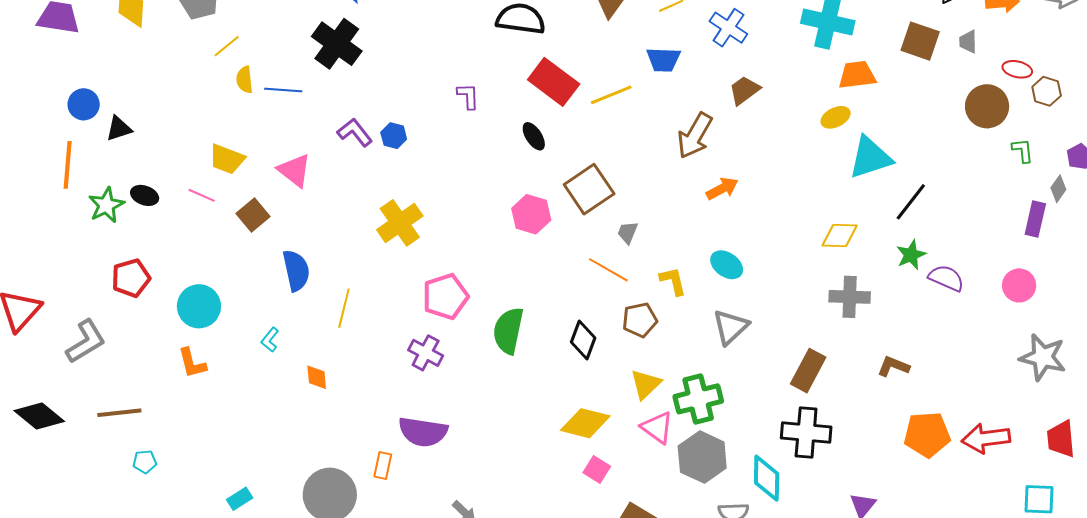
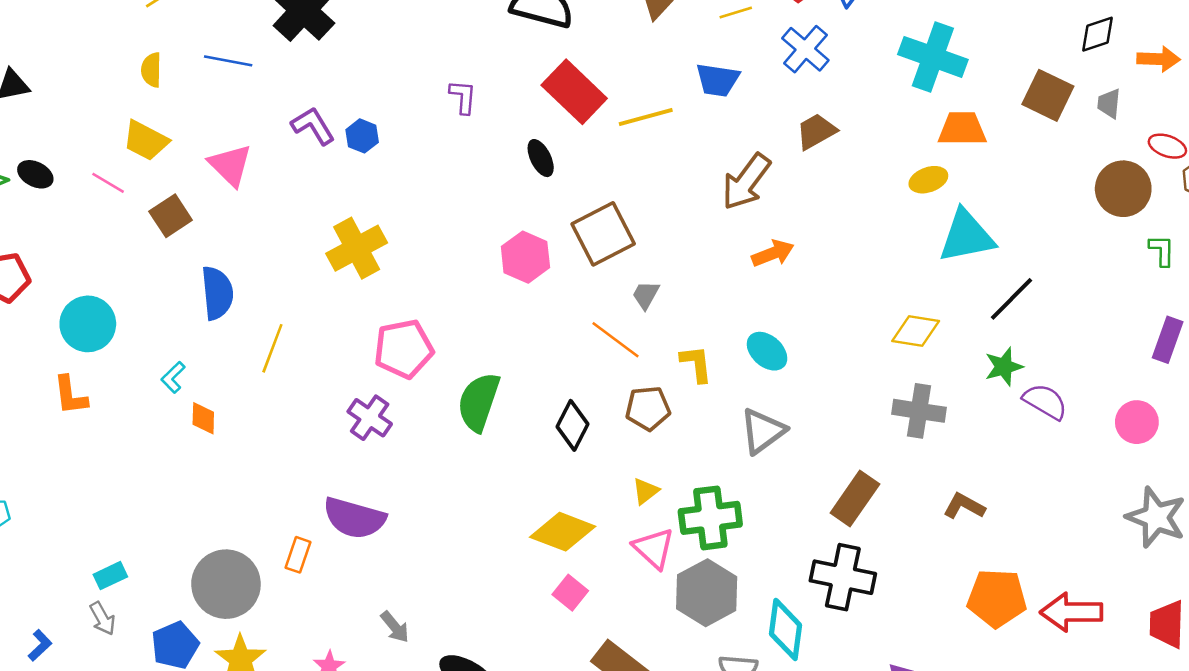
yellow semicircle: (244, 80) -> (151, 70), moved
orange diamond: (317, 377) -> (203, 418), moved
yellow triangle: (646, 384) -> (646, 491), size x0.7

